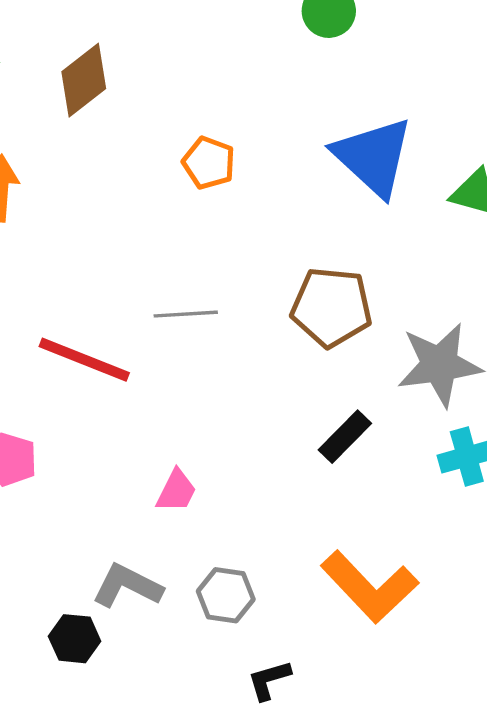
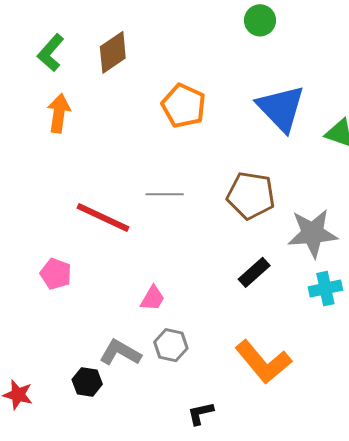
orange pentagon: (209, 163) -> (184, 106), size x1.4
gray hexagon: (226, 595) -> (171, 345), moved

